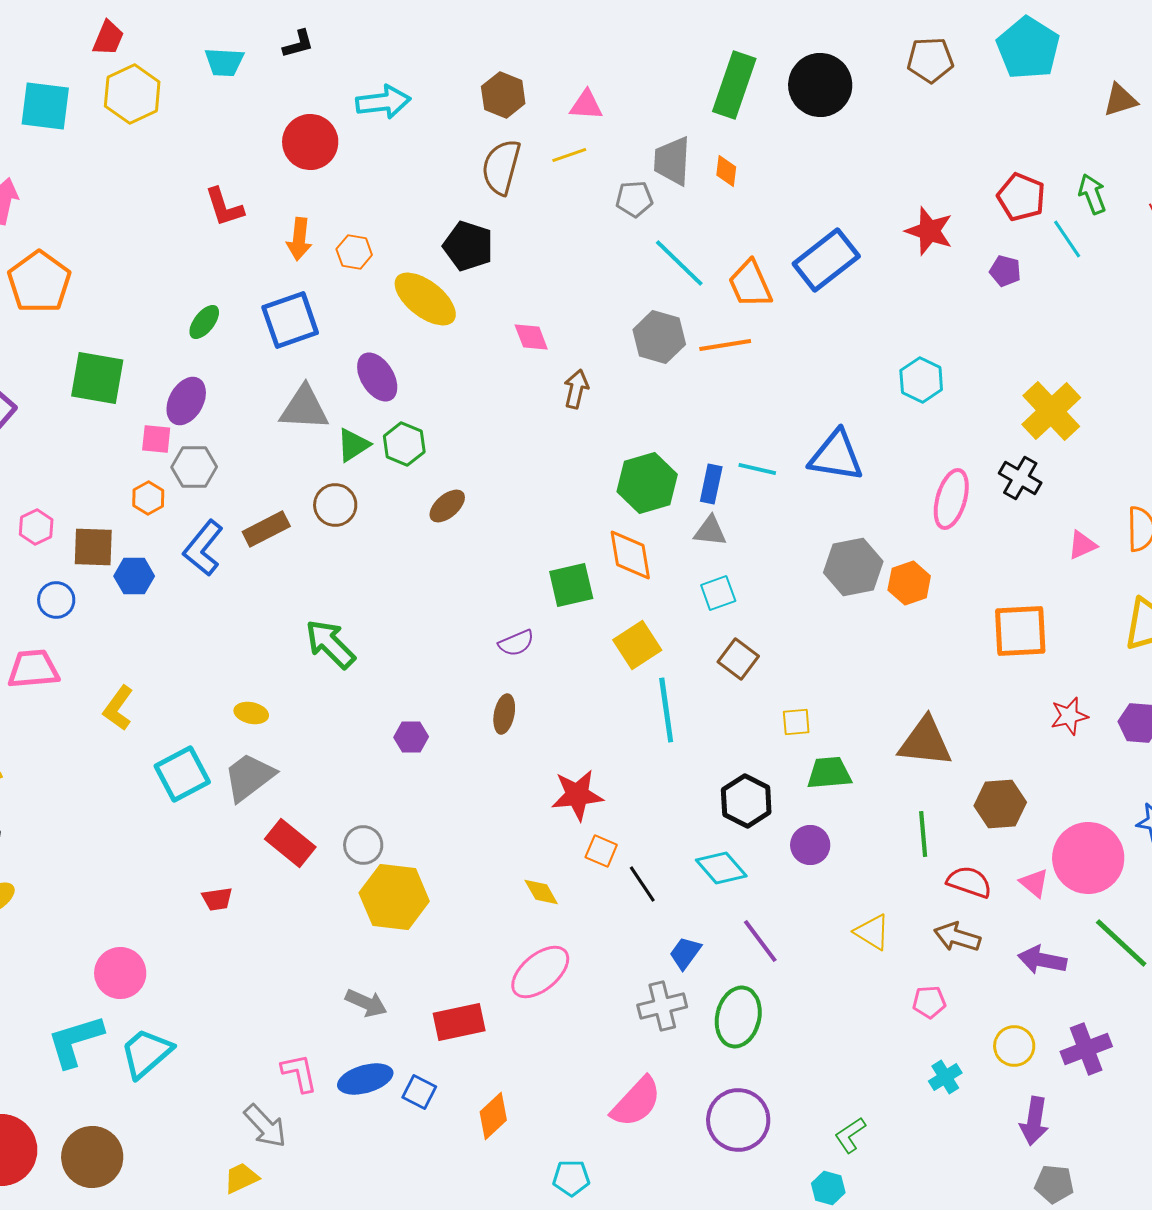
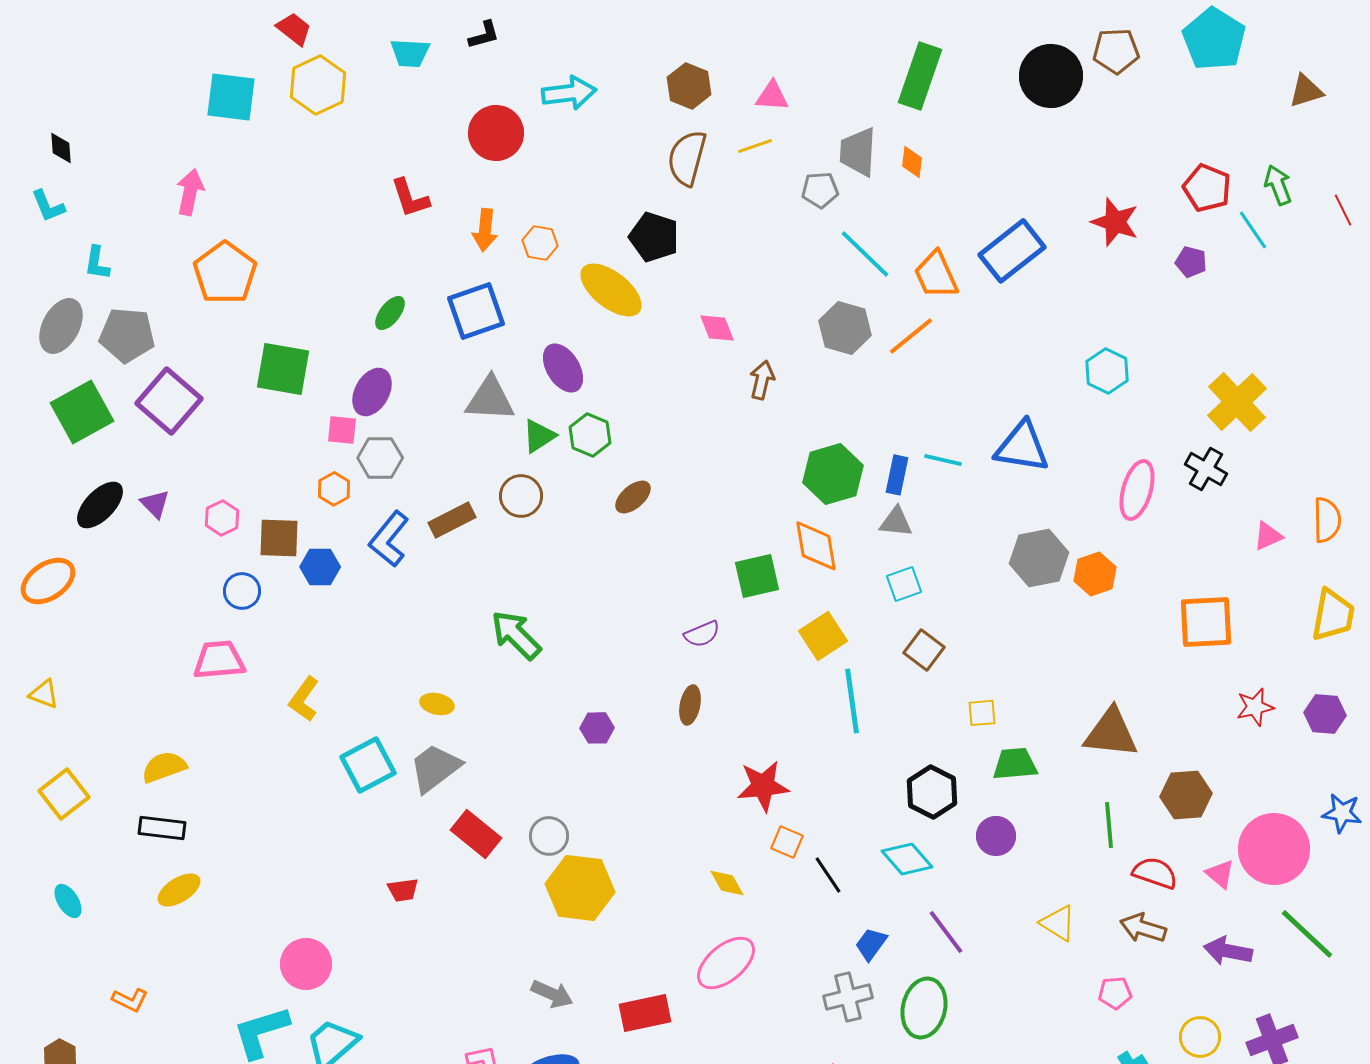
red trapezoid: (108, 38) -> (294, 29), turned -75
black circle: (820, 85) -> (1051, 76), moved
orange line: (725, 345) -> (911, 336), turned -30

